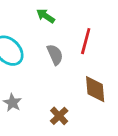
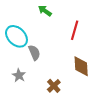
gray semicircle: (55, 55) -> (34, 53), moved

